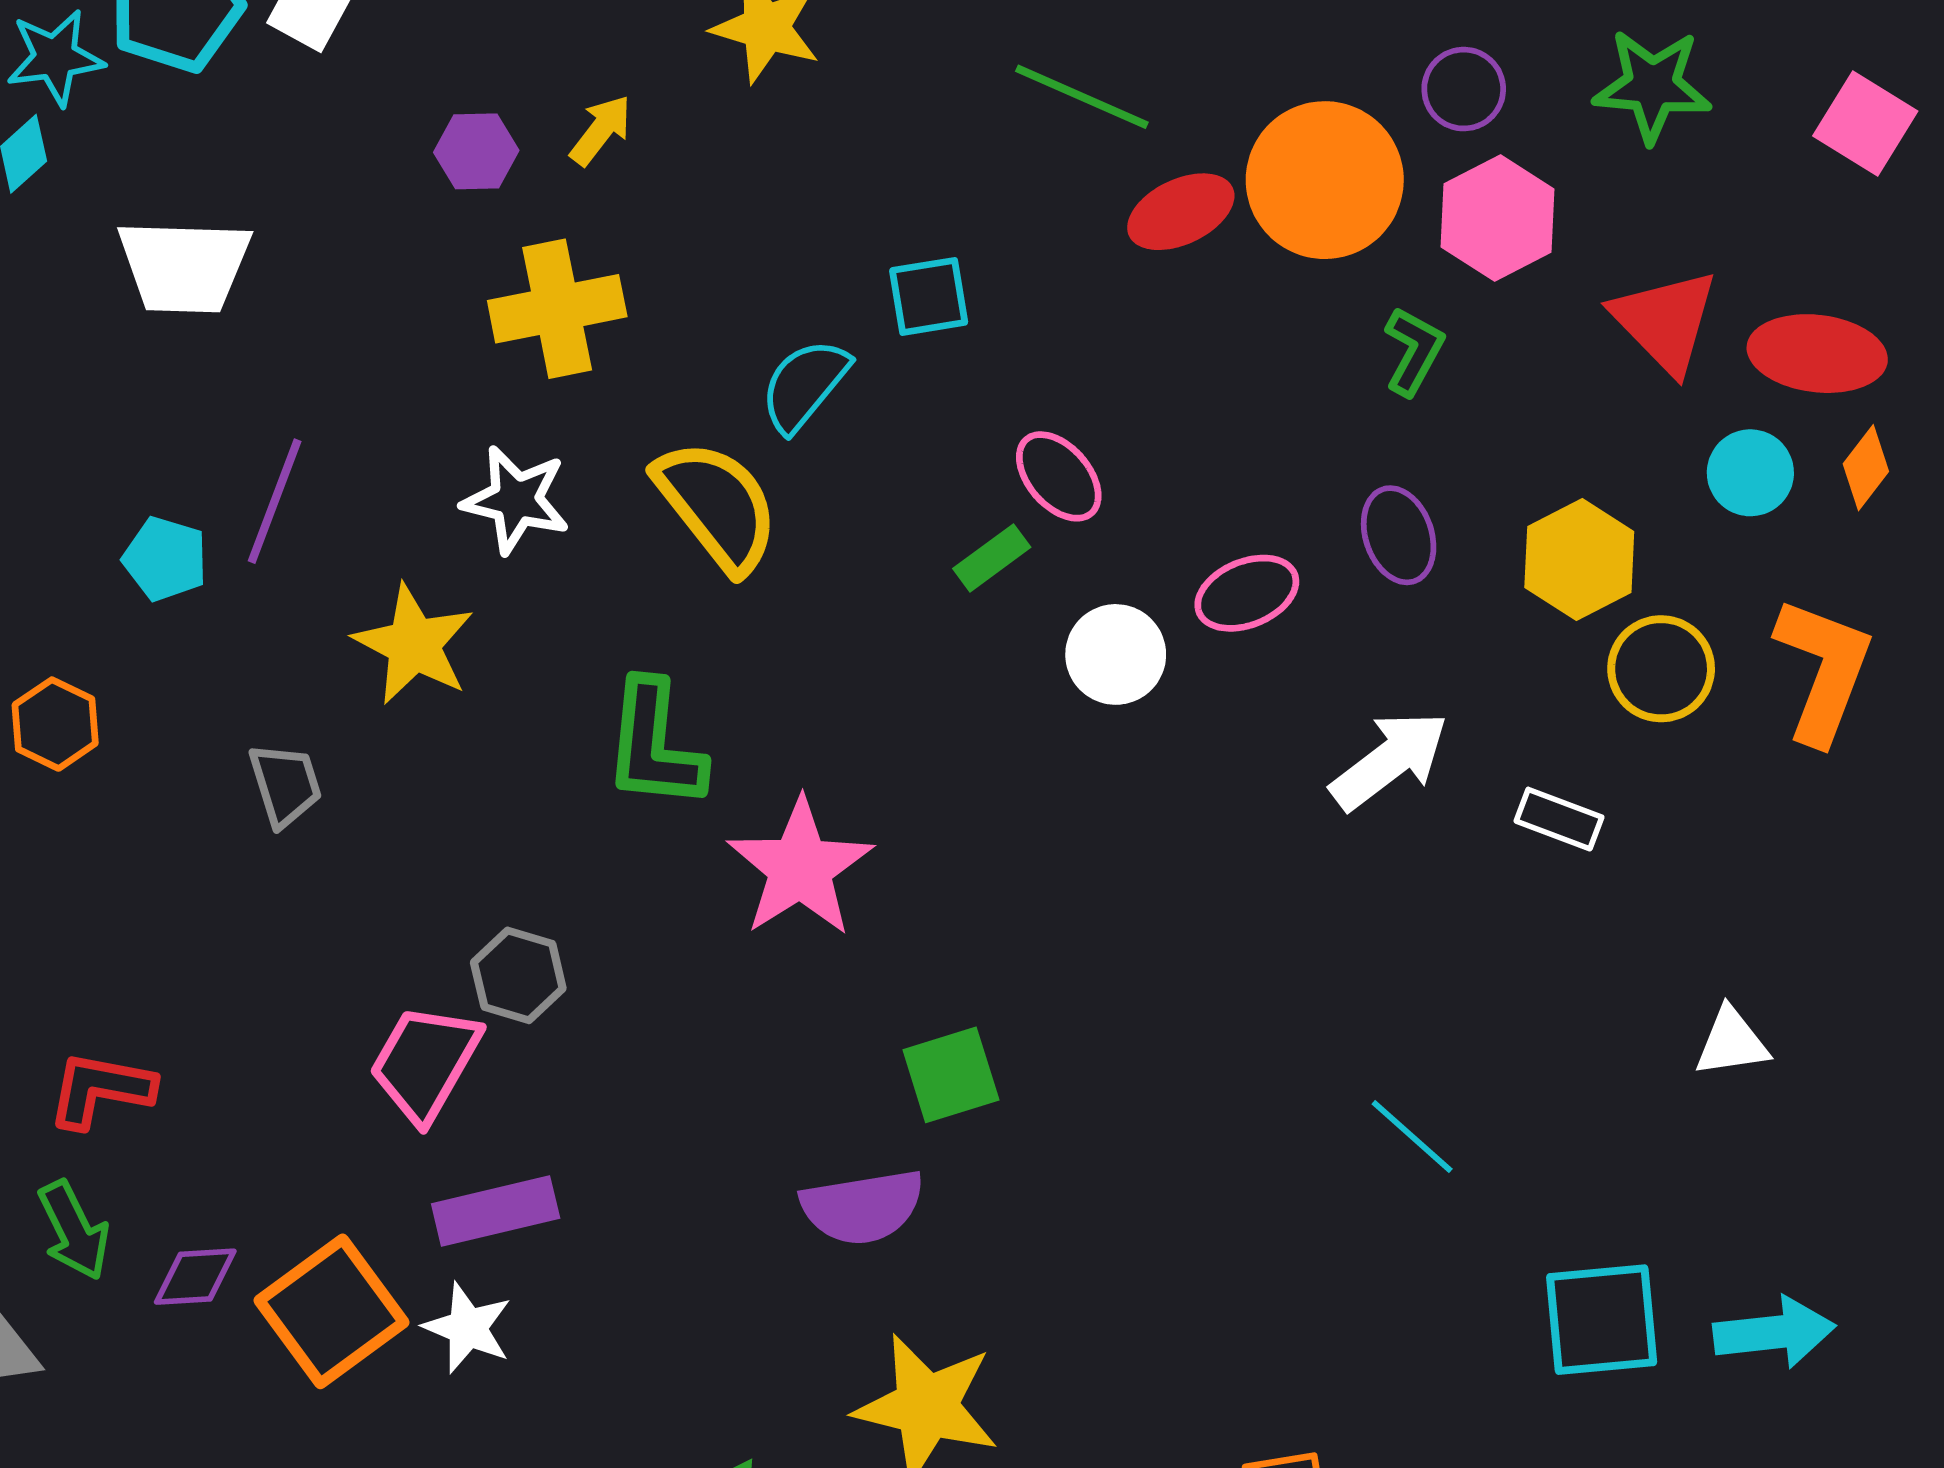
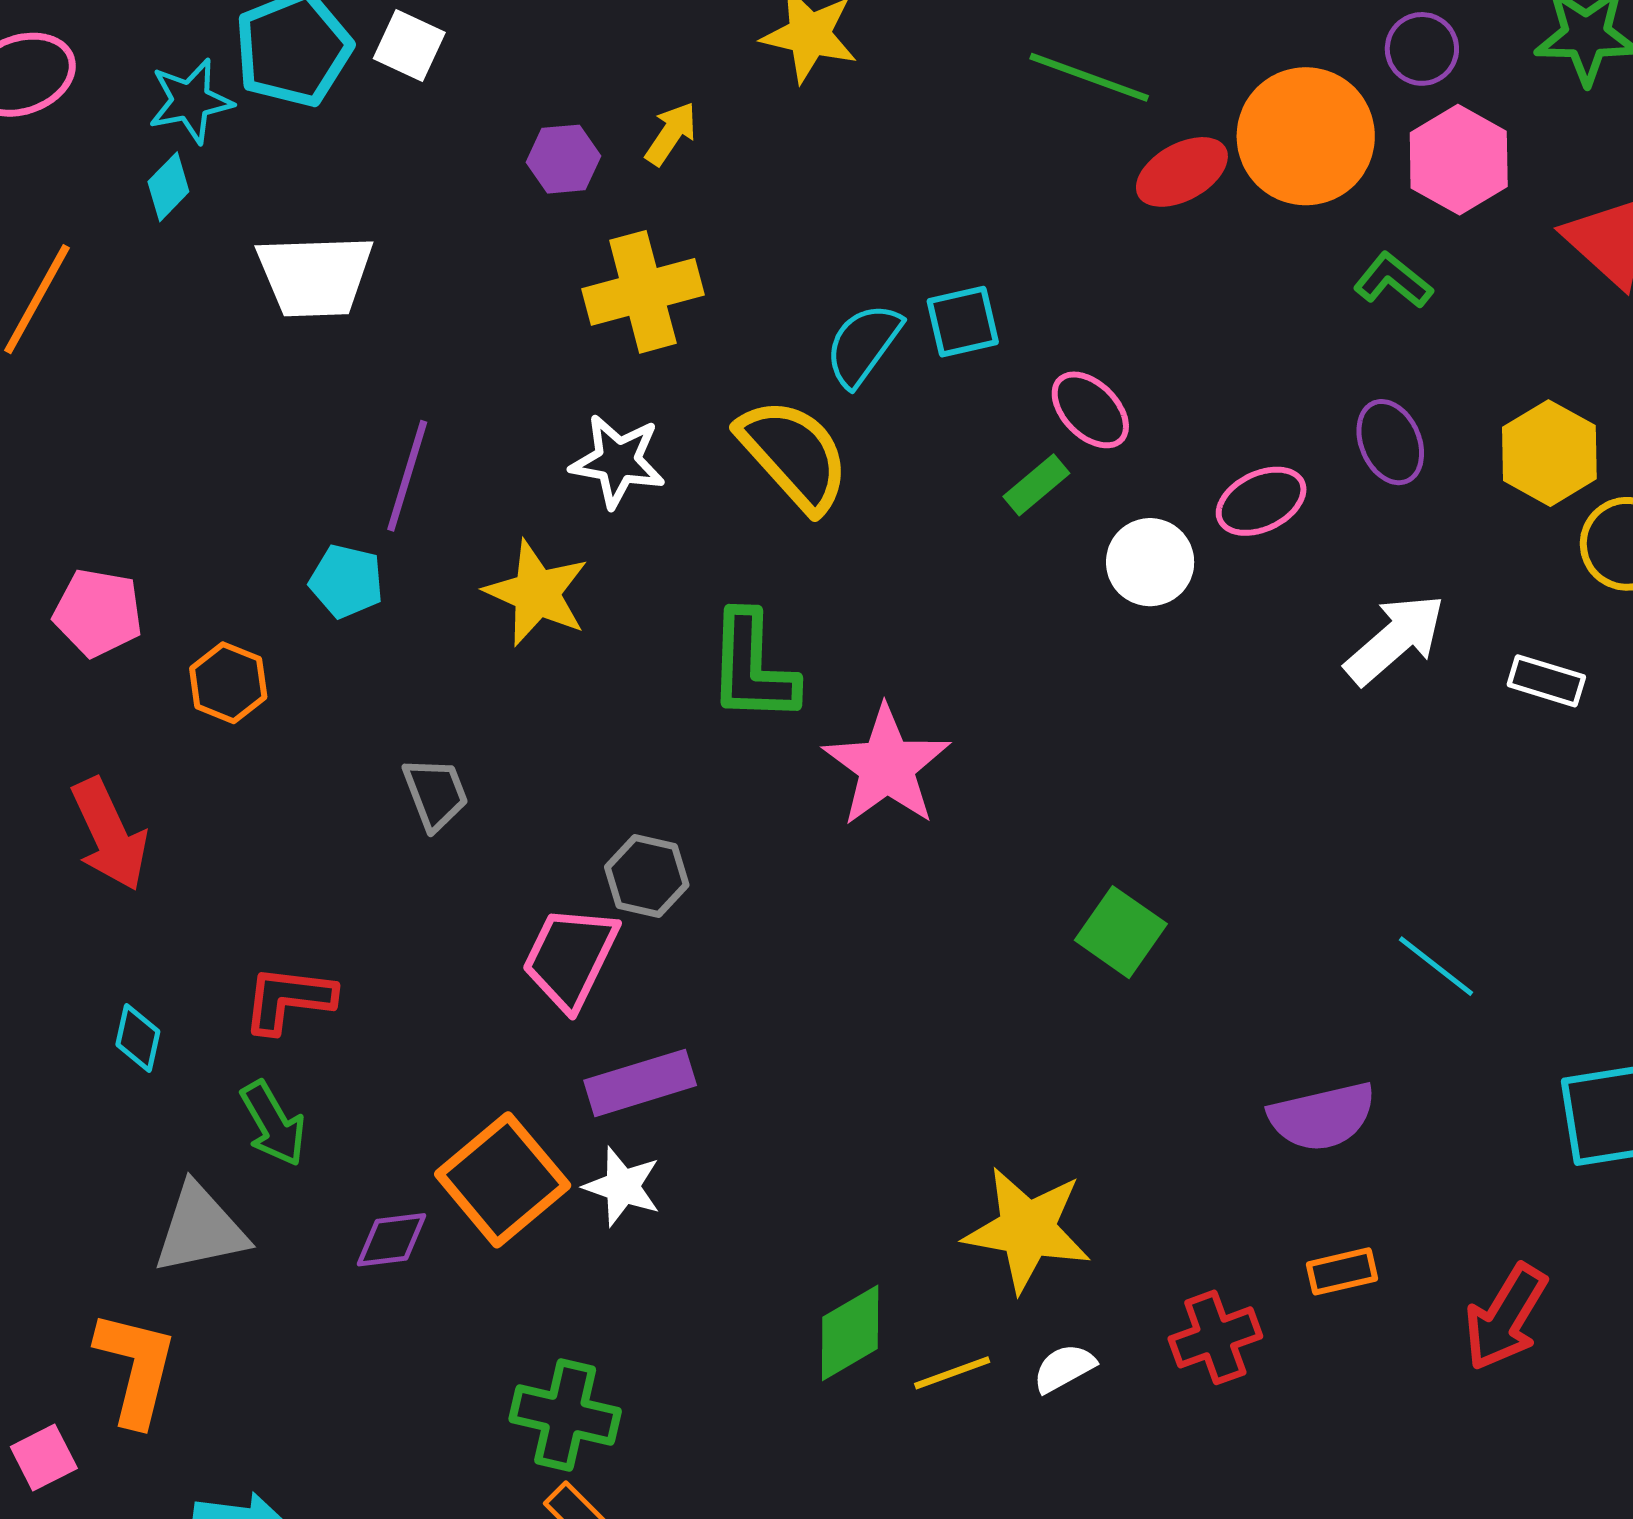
cyan square: (929, 296) -> (963, 322), moved
green L-shape: (1414, 351) -> (1393, 281), turned -76
cyan pentagon: (165, 559) -> (346, 581), moved
gray trapezoid: (285, 785) -> (435, 794), moved
green square: (951, 1075) -> (1121, 932), moved, turned -34
purple semicircle: (863, 1207) -> (1322, 1116), moved
purple diamond: (195, 1277) -> (391, 1240), moved

